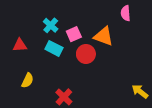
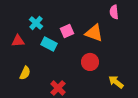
cyan cross: (51, 25) -> (36, 23), moved
red circle: (86, 54) -> (90, 62), moved
yellow arrow: (140, 91) -> (116, 82), moved

